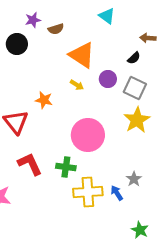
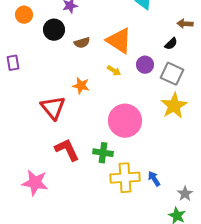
brown semicircle: (56, 29) -> (82, 43), moved
gray star: (134, 179) -> (185, 194), moved

